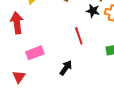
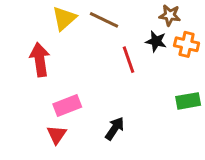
red line: (79, 36) -> (128, 60), moved
red triangle: (19, 77) -> (57, 135), moved

